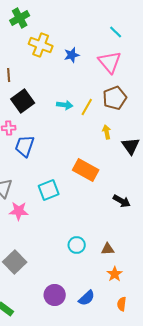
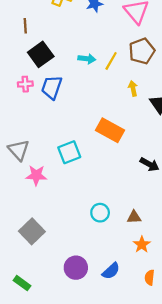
blue trapezoid: (25, 146) -> (52, 87), moved

